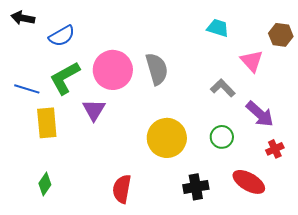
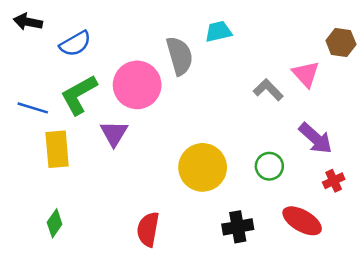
cyan trapezoid: (218, 28) -> (218, 32), moved, turned -30
gray semicircle: (157, 69) -> (180, 56), moved
gray L-shape: (223, 88) -> (268, 90), moved

